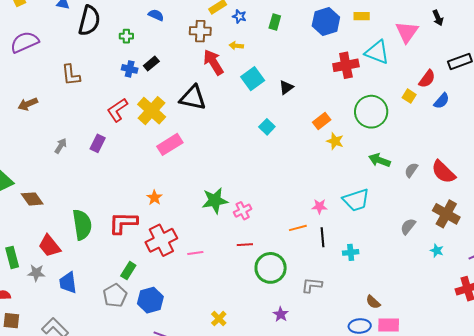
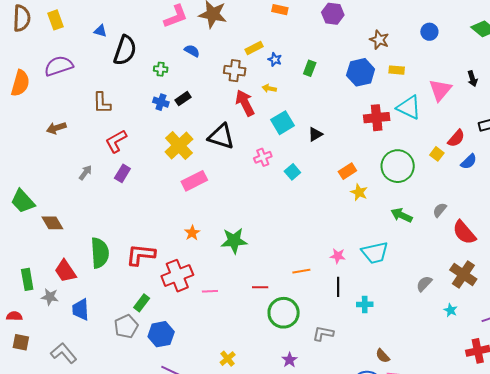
red L-shape: (117, 110) -> (116, 141), moved
gray semicircle: (411, 170) -> (440, 210), moved
orange star: (154, 198) -> (192, 233), moved
pink cross: (243, 211) -> (263, 157), moved
orange line: (298, 228) -> (301, 271), moved

